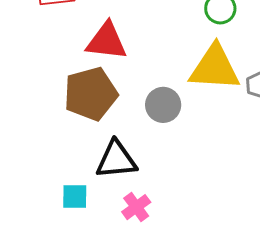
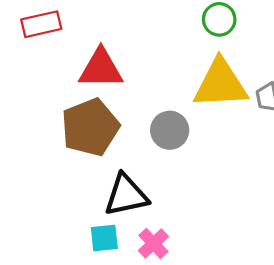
cyan square: (75, 197) -> (104, 238), moved

